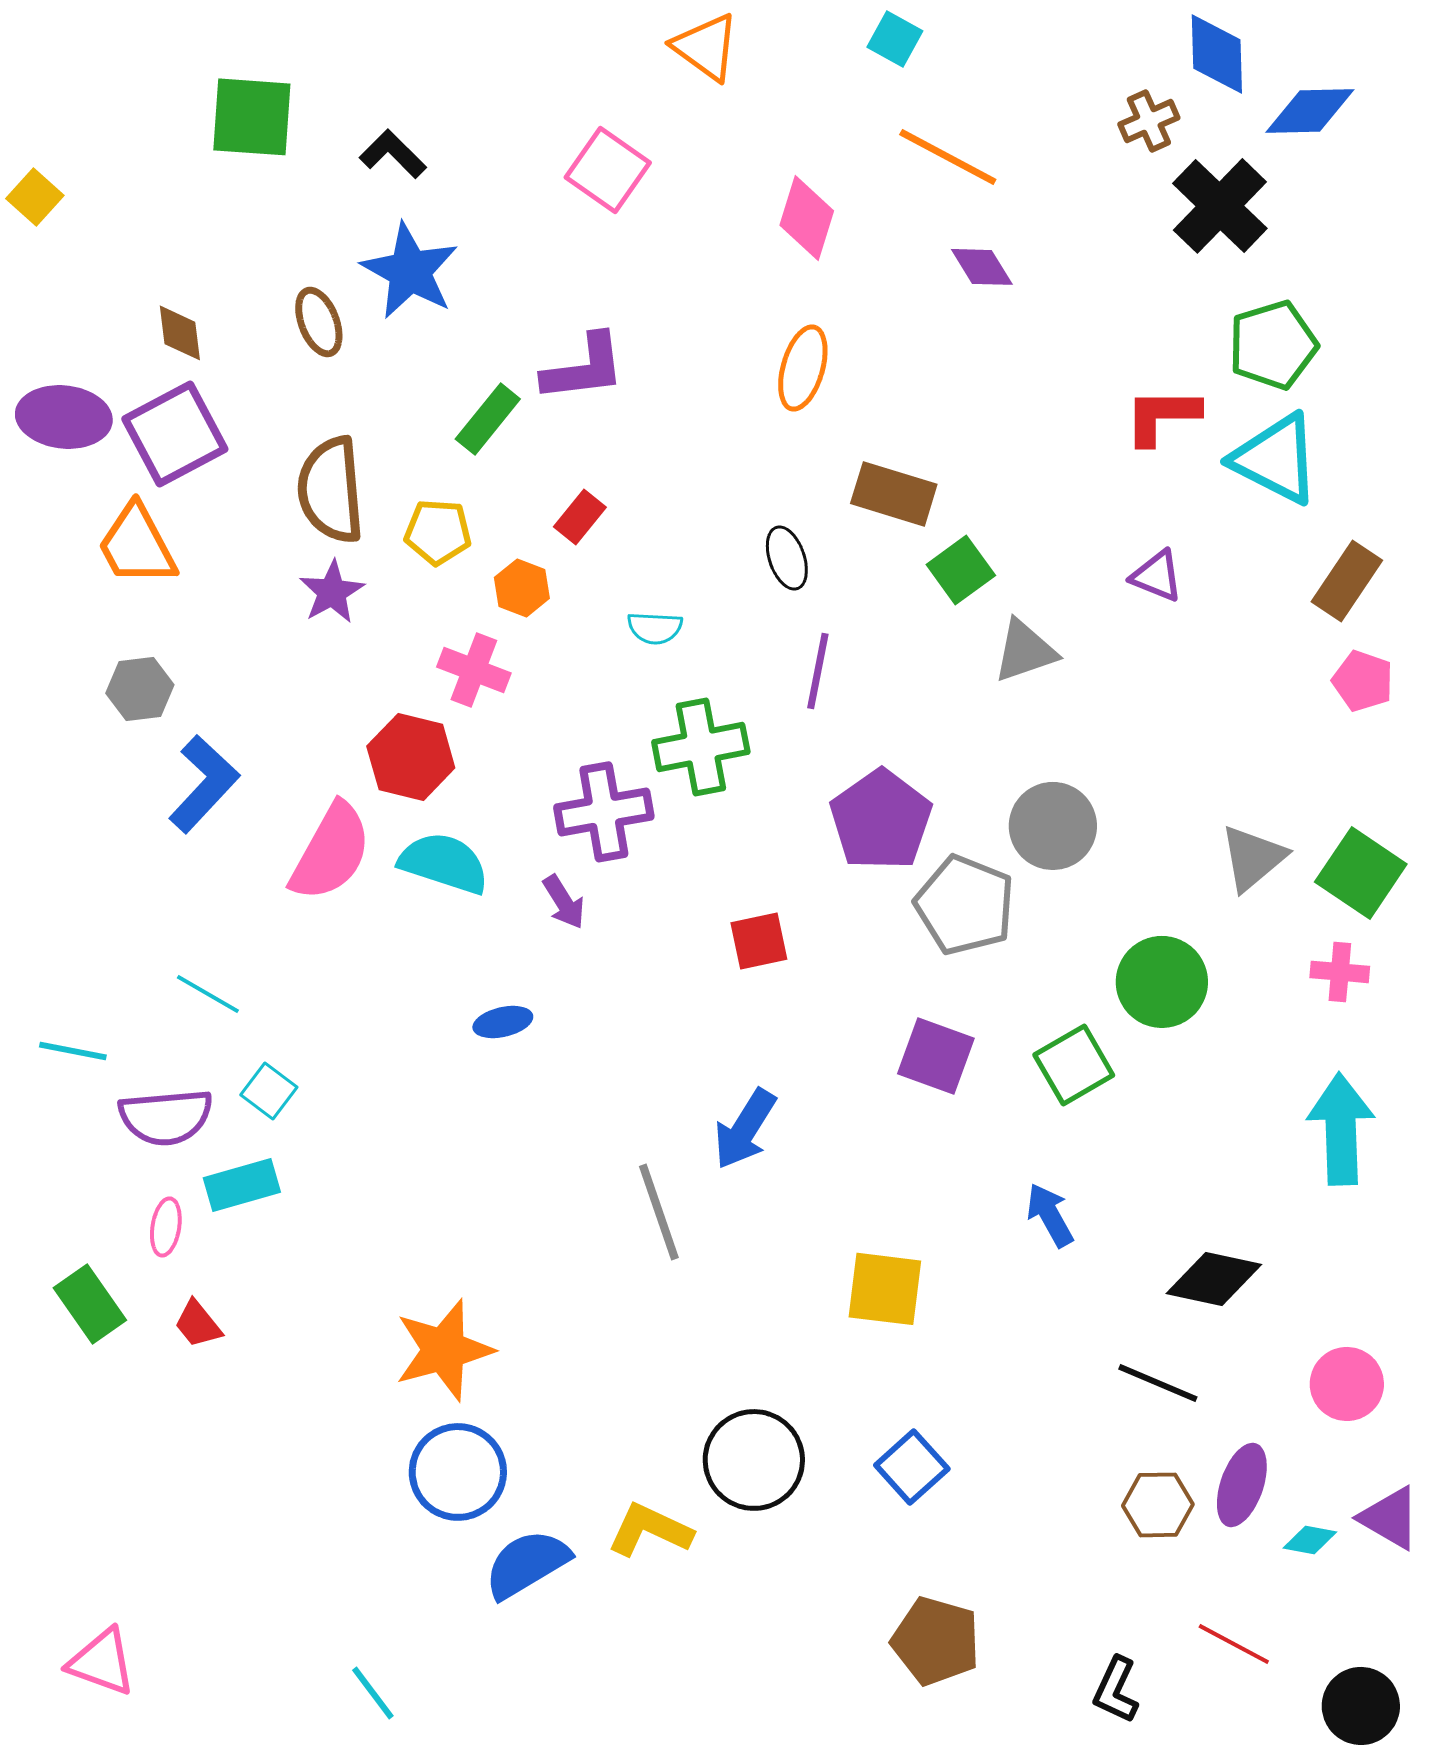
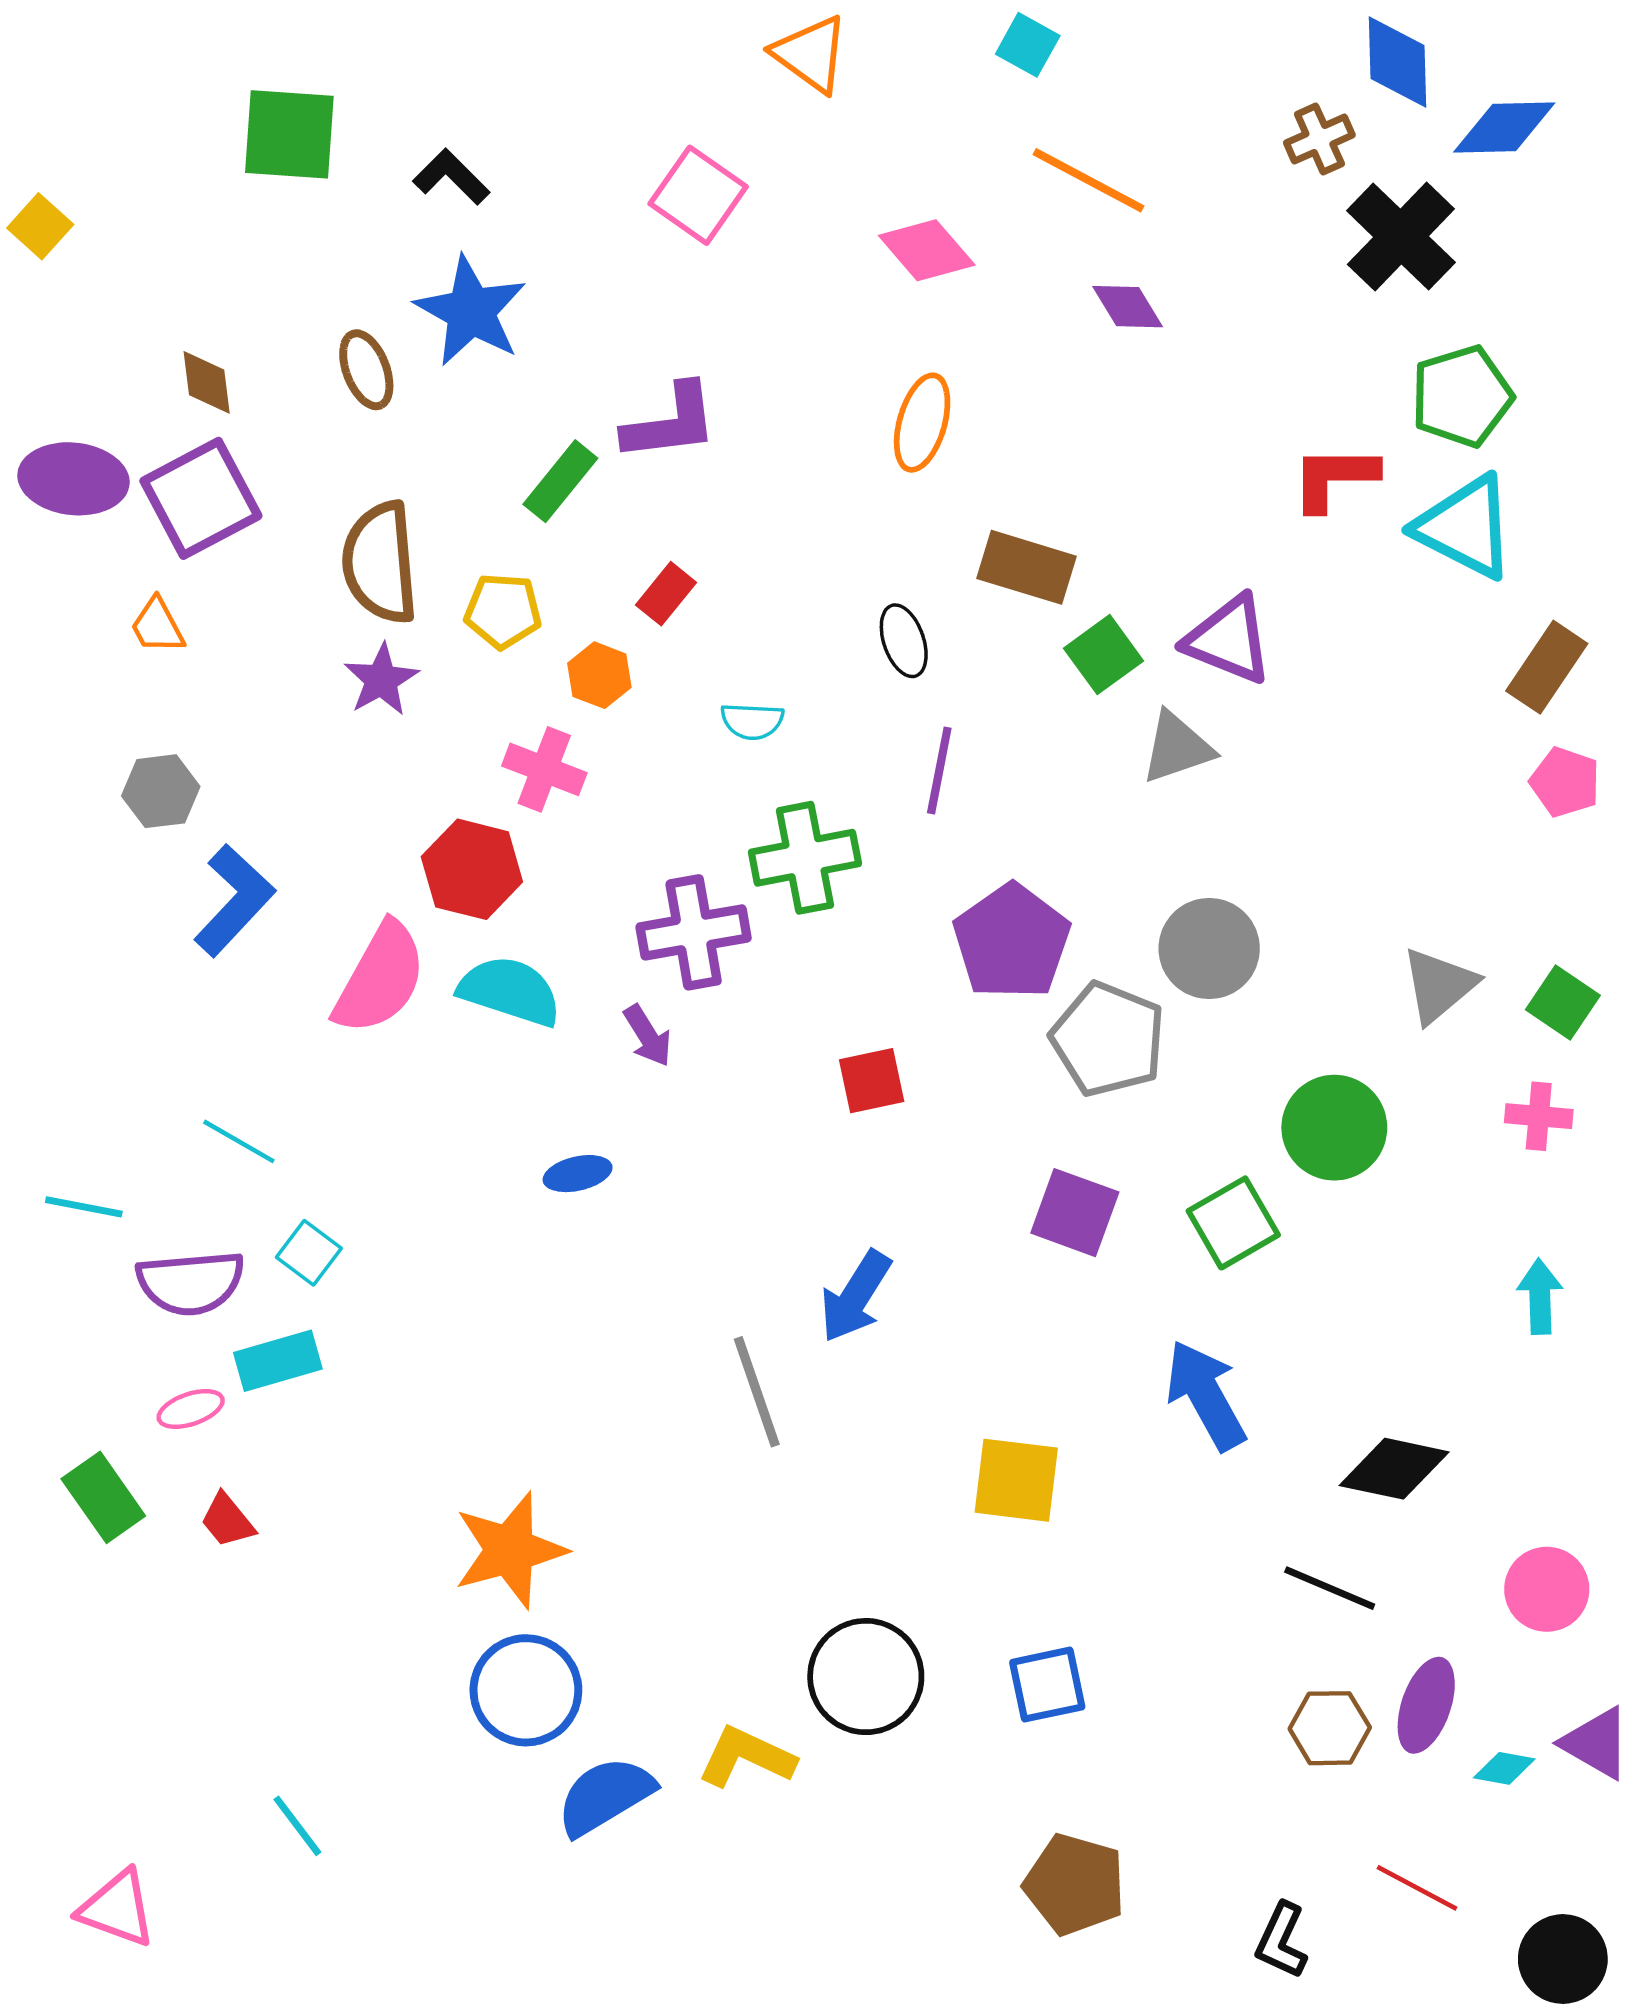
pink diamond: (807, 218) -> (927, 250), turned -58
orange trapezoid: (137, 545) -> (157, 626), size x0.6
purple triangle: (1157, 576) -> (1229, 640), moved, size x1.5
green square: (1361, 873) -> (1563, 1002), size x0.7
cyan arrow: (1341, 1129) -> (1540, 1296), size x0.6
blue arrow: (1050, 1215) -> (1206, 1395), size x1.5
pink ellipse: (166, 1227) -> (191, 1409), turned 62
blue square: (912, 1467) -> (1047, 1685), turned 30
cyan line: (373, 1693) -> (297, 1826), moved

